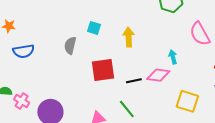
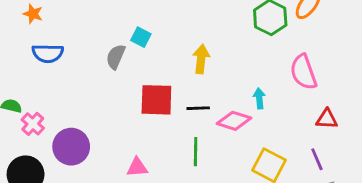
cyan square: (94, 28) -> (141, 37), moved
black line: (134, 81) -> (198, 108), moved
green line: (127, 109) -> (196, 152), moved, turned 30

